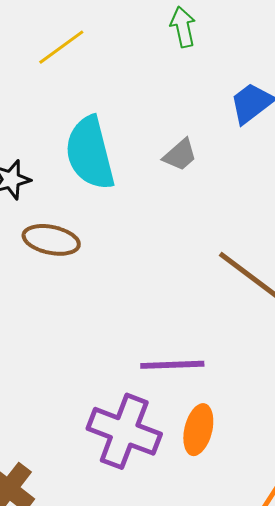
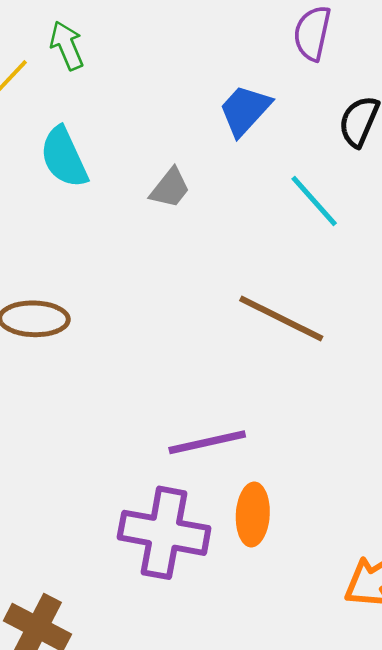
green arrow: (183, 27) -> (67, 46), moved
cyan semicircle: (90, 153) -> (64, 157), moved, size x0.7

